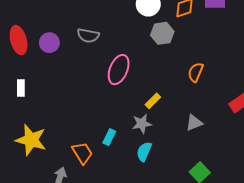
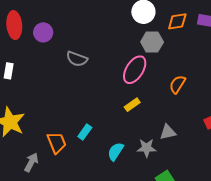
gray semicircle: (88, 36) -> (77, 59), moved
pink ellipse: (119, 70) -> (135, 70), moved
gray star: (142, 124) -> (147, 148), moved

